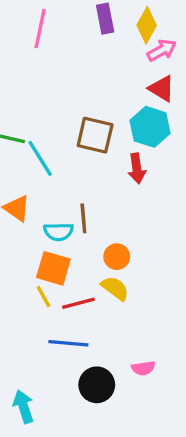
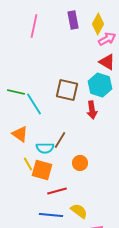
brown line: (83, 218) -> (60, 140), turned 36
yellow semicircle: (115, 288) -> (79, 211), moved
yellow line: (43, 297) -> (28, 164), moved

